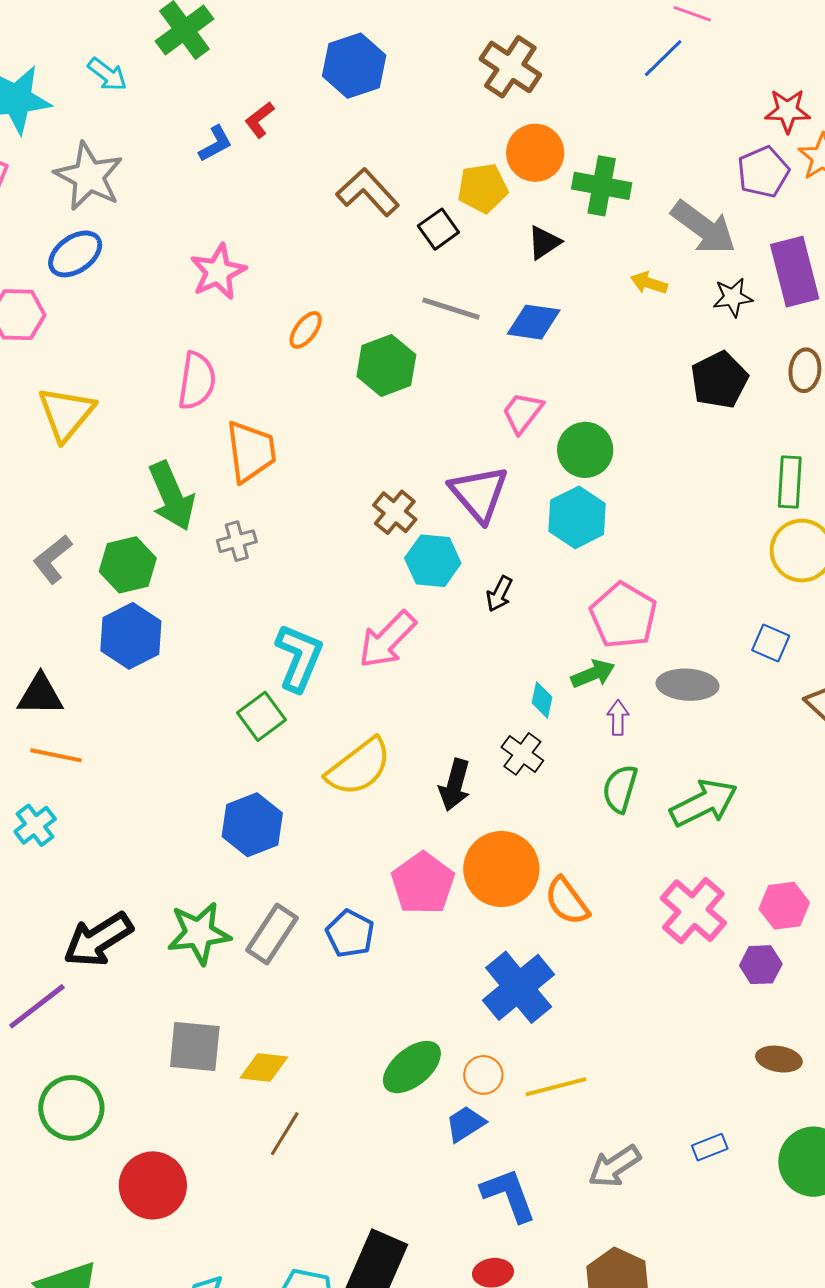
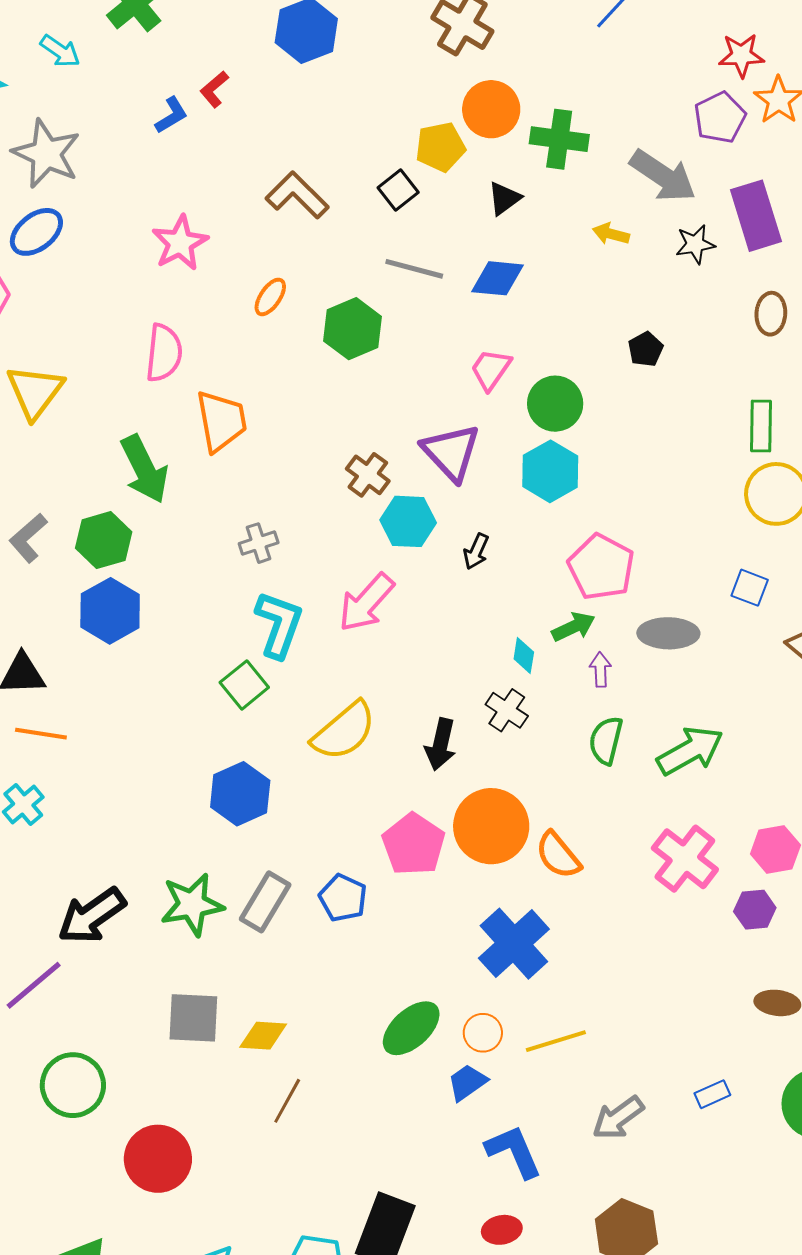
brown L-shape: (368, 192) -> (297, 195), moved
black pentagon: (719, 380) -> (646, 349), moved, size x0.6
gray cross: (237, 541) -> (259, 543), moved

